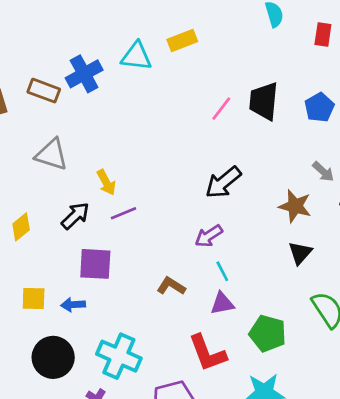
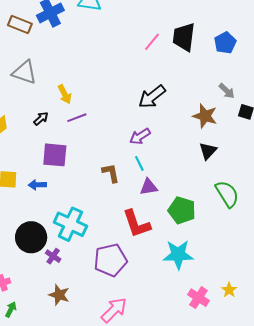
black arrow: (75, 216) -> (41, 119), size x0.7
cyan line: (222, 271) -> (139, 163), moved
brown L-shape: (171, 286) -> (111, 173), turned 45
black circle: (53, 357) -> (31, 237), moved

